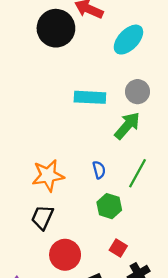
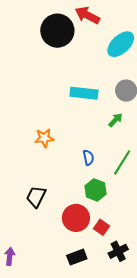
green arrow: (127, 126) -> (115, 120), size x0.6
orange star: (48, 175) -> (44, 138), moved, size x0.7
red circle: (65, 255) -> (76, 218), moved

